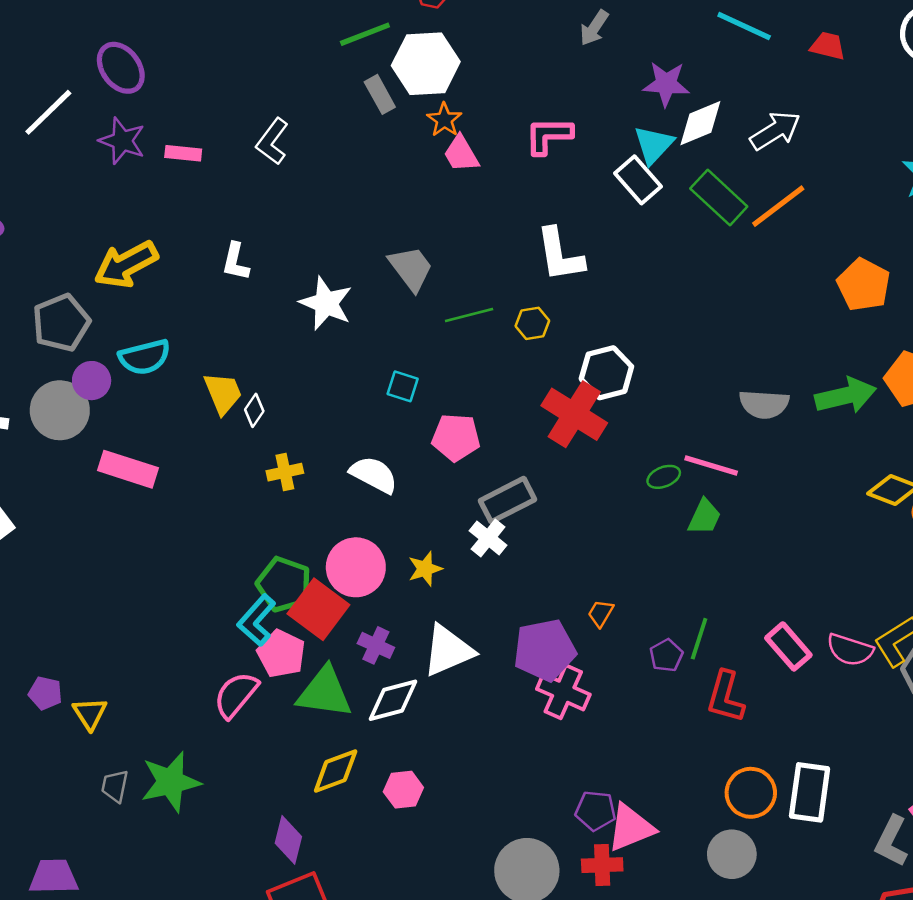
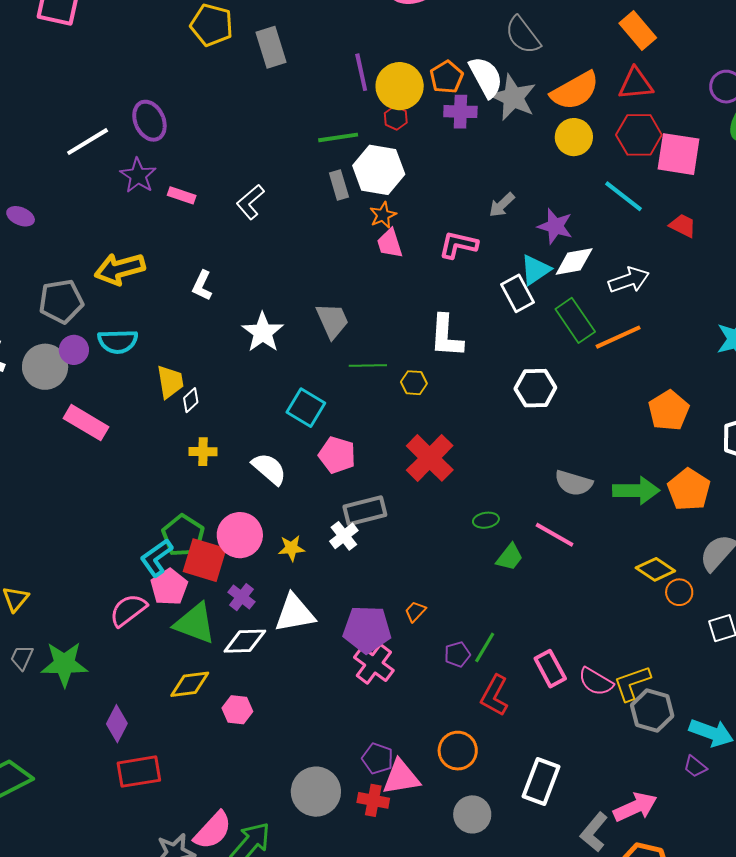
gray arrow: (594, 28) -> (502, 205), moved
white hexagon: (606, 373) -> (535, 388), moved
cyan square: (403, 386) -> (306, 408), size x1.5
pink line: (711, 466) -> (555, 535), moved
red square: (318, 609) -> (205, 560), turned -33
orange circle: (751, 793) -> (458, 751), moved
purple diamond: (288, 840) -> (117, 724), moved

